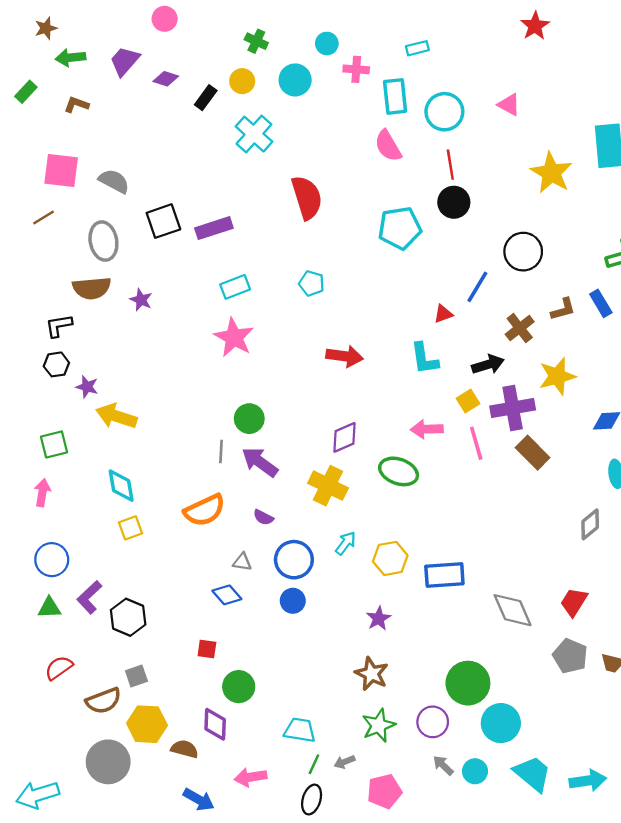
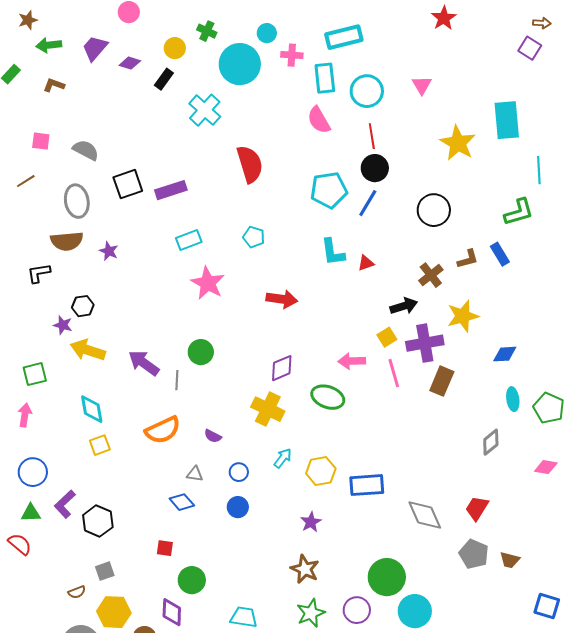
cyan rectangle: (417, 48) -> (344, 37), size x1.8
cyan circle: (295, 80) -> (240, 64), size x1.5
yellow circle: (242, 81) -> (175, 48), moved
pink triangle: (509, 105) -> (422, 85), turned 30
pink square: (61, 170) -> (41, 141), size x0.6
blue line: (477, 287) -> (368, 203), moved
pink star: (234, 337) -> (208, 283), moved
cyan L-shape: (424, 359) -> (333, 252), moved
black hexagon: (56, 364) -> (83, 306), moved
brown rectangle: (533, 453) -> (442, 381), turned 68
purple arrow: (260, 462) -> (144, 363), moved
blue circle: (294, 560) -> (239, 472), size x0.6
red semicircle: (59, 668) -> (20, 544), moved, turned 75
brown semicircle: (103, 701) -> (77, 592), size x0.6

